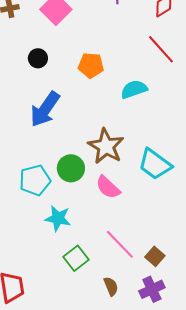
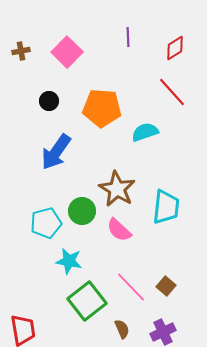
orange pentagon: (91, 65) -> (102, 108), size x1.5
cyan trapezoid: (155, 164) -> (166, 207), turned -120
brown square: (155, 256) -> (166, 286), moved
green square: (76, 258) -> (87, 301), size x1.5

